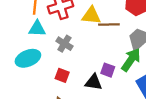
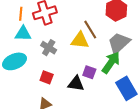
yellow triangle: (91, 15) -> (80, 40), moved
brown line: (109, 24) -> (90, 30), turned 60

